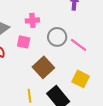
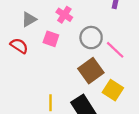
pink cross: (32, 20) -> (64, 15), turned 32
brown square: (43, 67) -> (91, 71), moved

